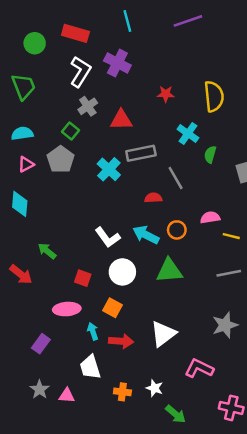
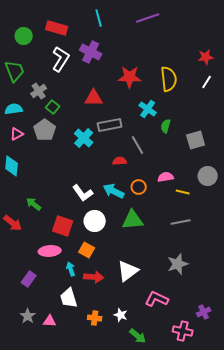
red star: (166, 94) -> (130, 77), size x1.6
gray cross: (88, 106) -> (39, 91), moved
red square: (83, 278) -> (63, 226), size x1.5

